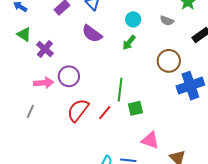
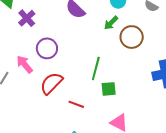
brown circle: (169, 61) -> (132, 37), moved
pink arrow: (44, 83) -> (25, 64), moved, turned -132
red line: (105, 113) -> (76, 104), moved, turned 63

